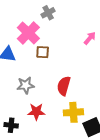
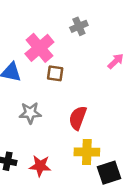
gray cross: (48, 13) -> (79, 26), moved
red star: (36, 112) -> (40, 166), moved

